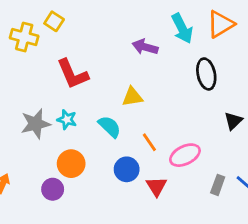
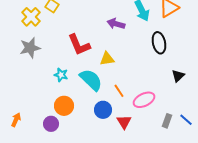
yellow cross: (24, 37) -> (31, 17), turned 30
red L-shape: (73, 74) -> (79, 45), moved
gray star: (36, 124) -> (30, 48), moved
cyan semicircle: (110, 127) -> (91, 80), size x1.4

